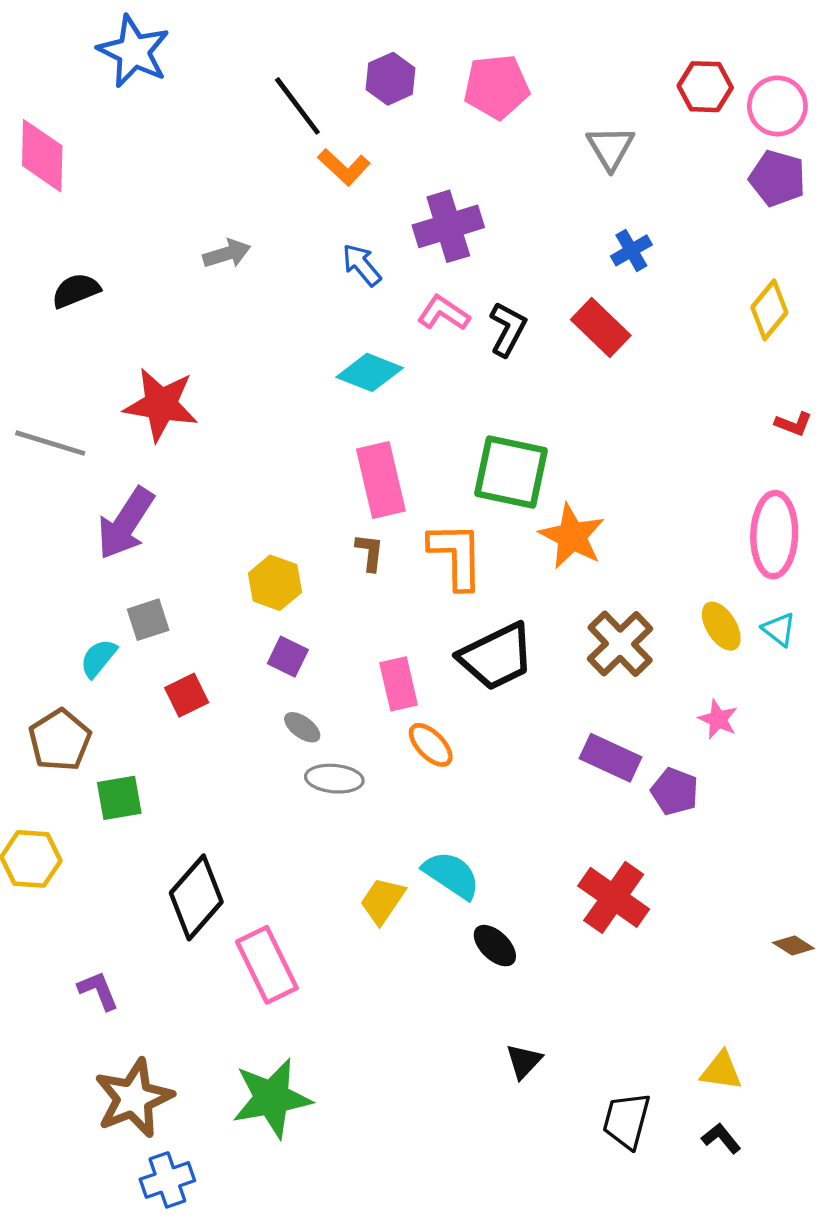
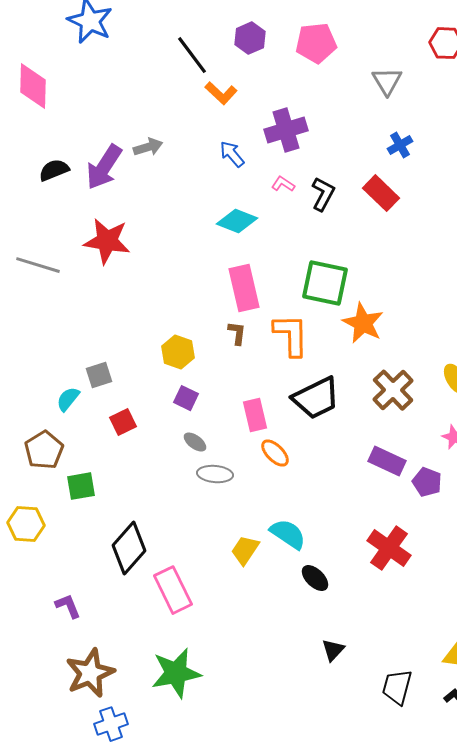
pink L-shape: (443, 313) -> (283, 184), size x0.7
purple arrow: (126, 523) -> (104, 167), moved

